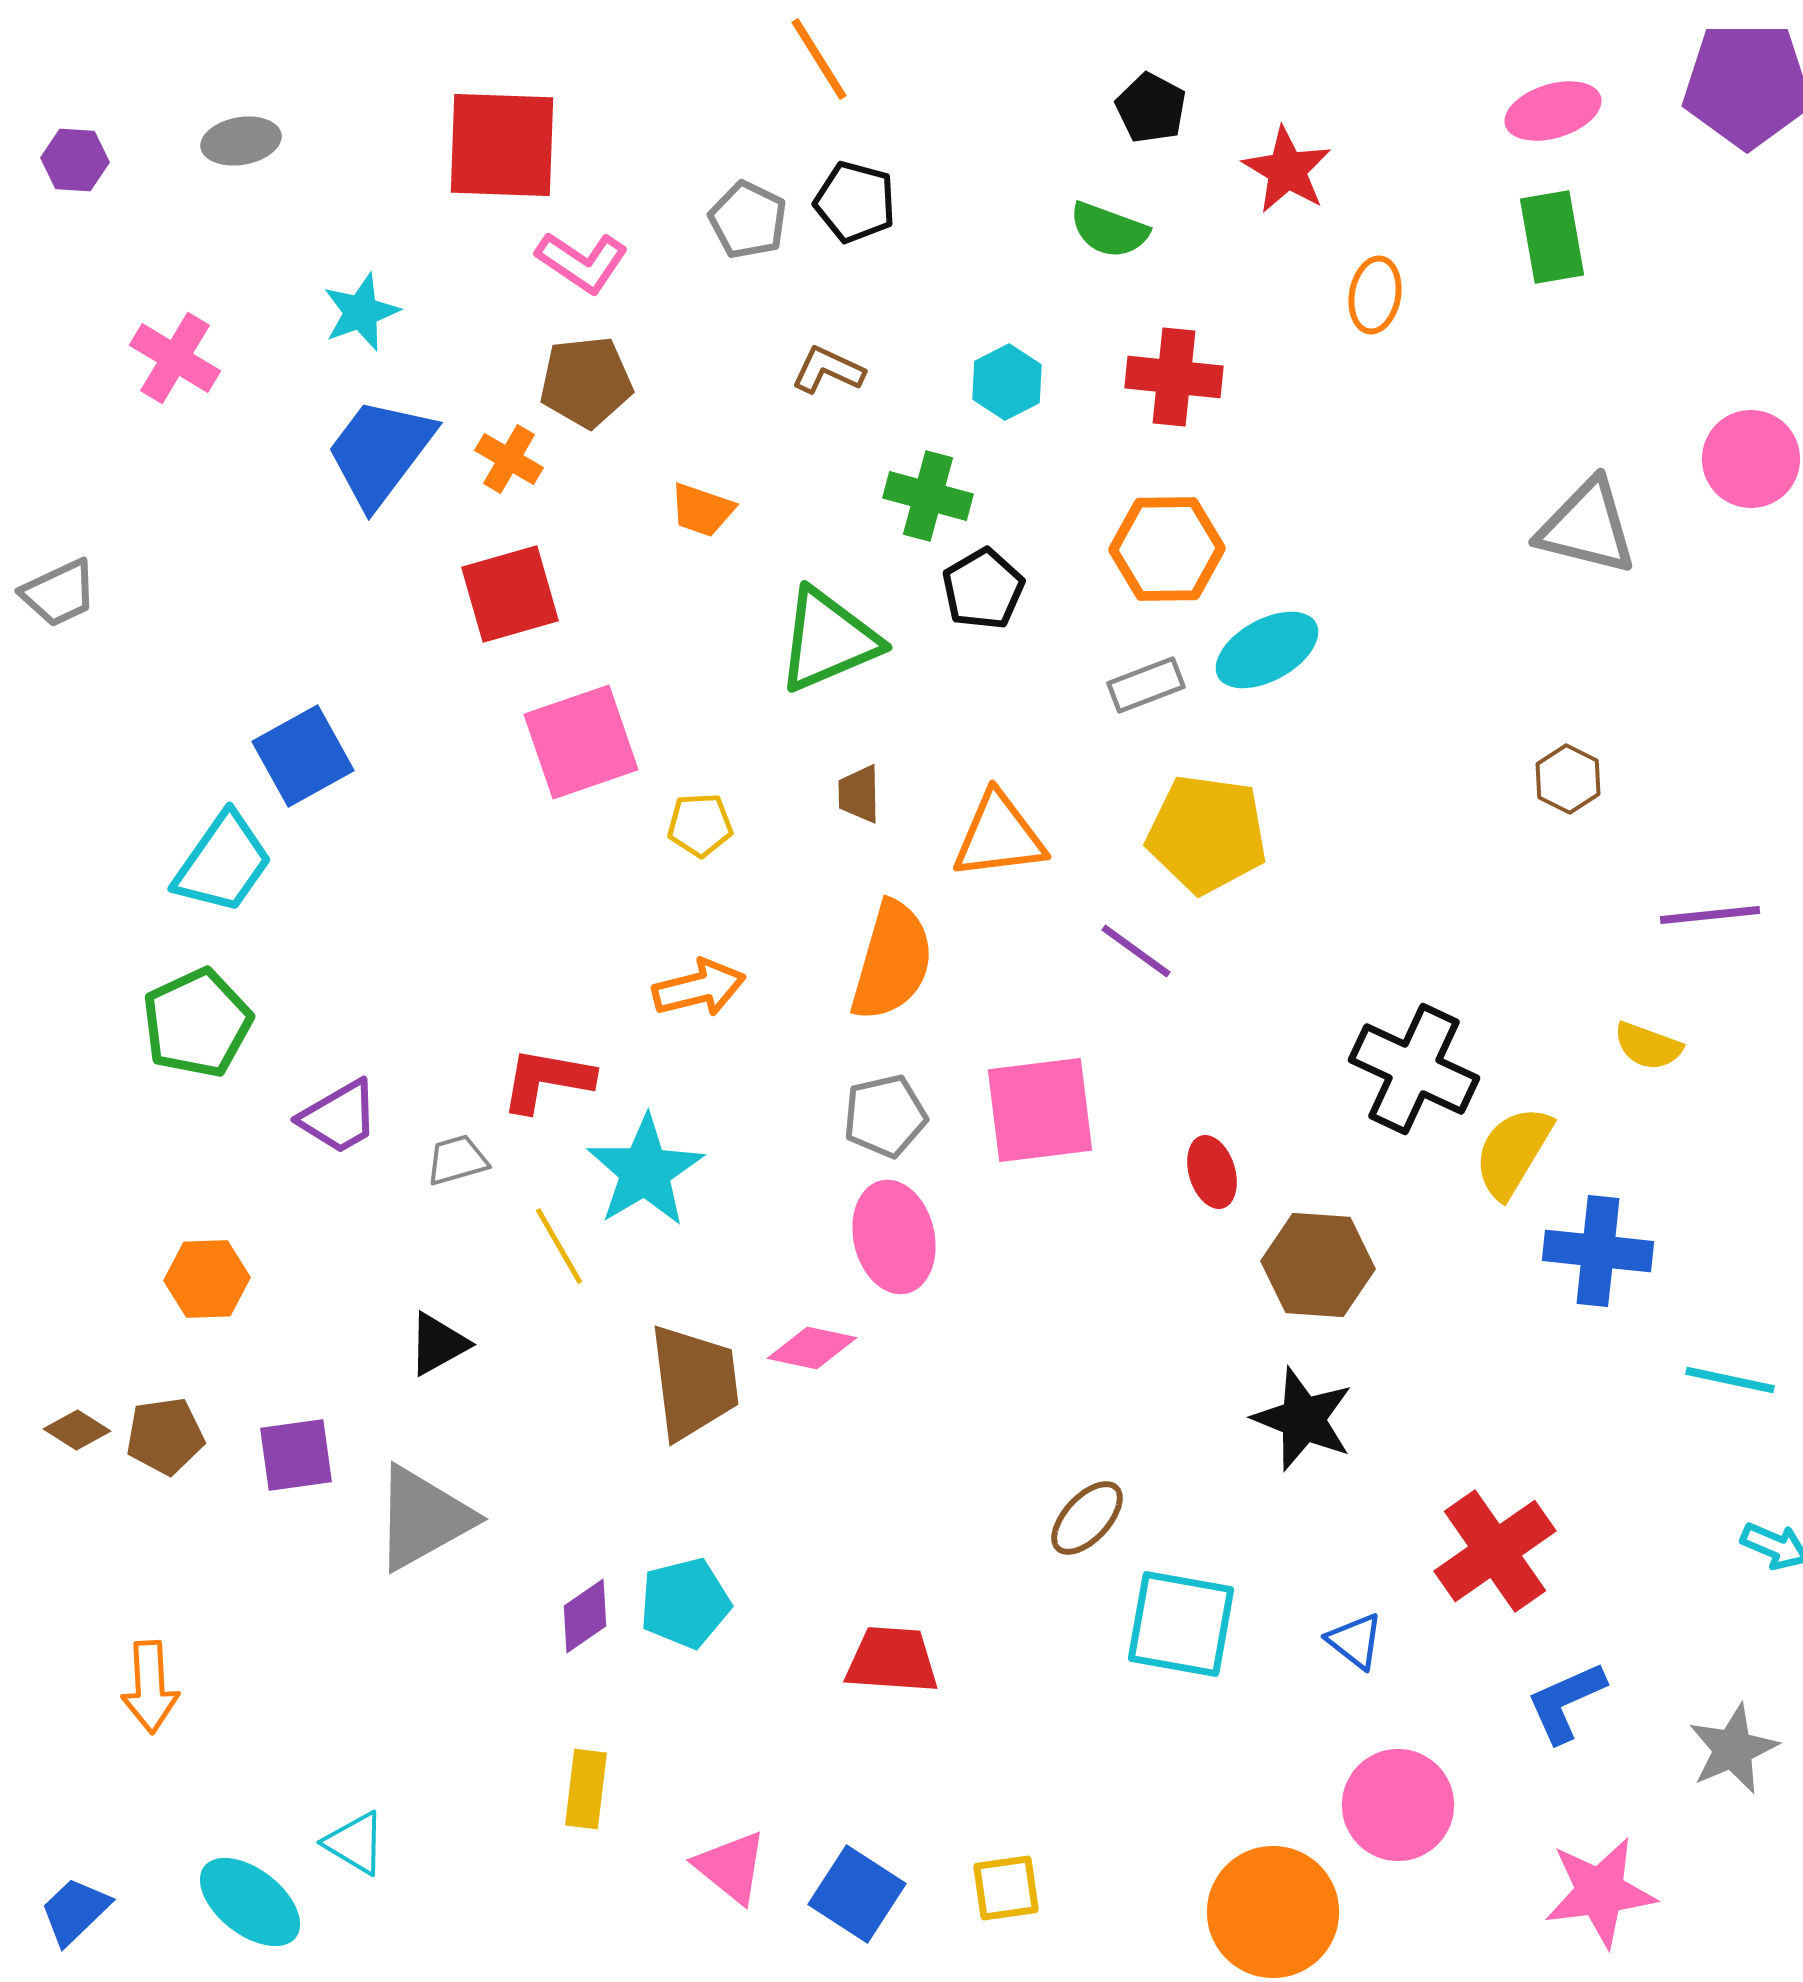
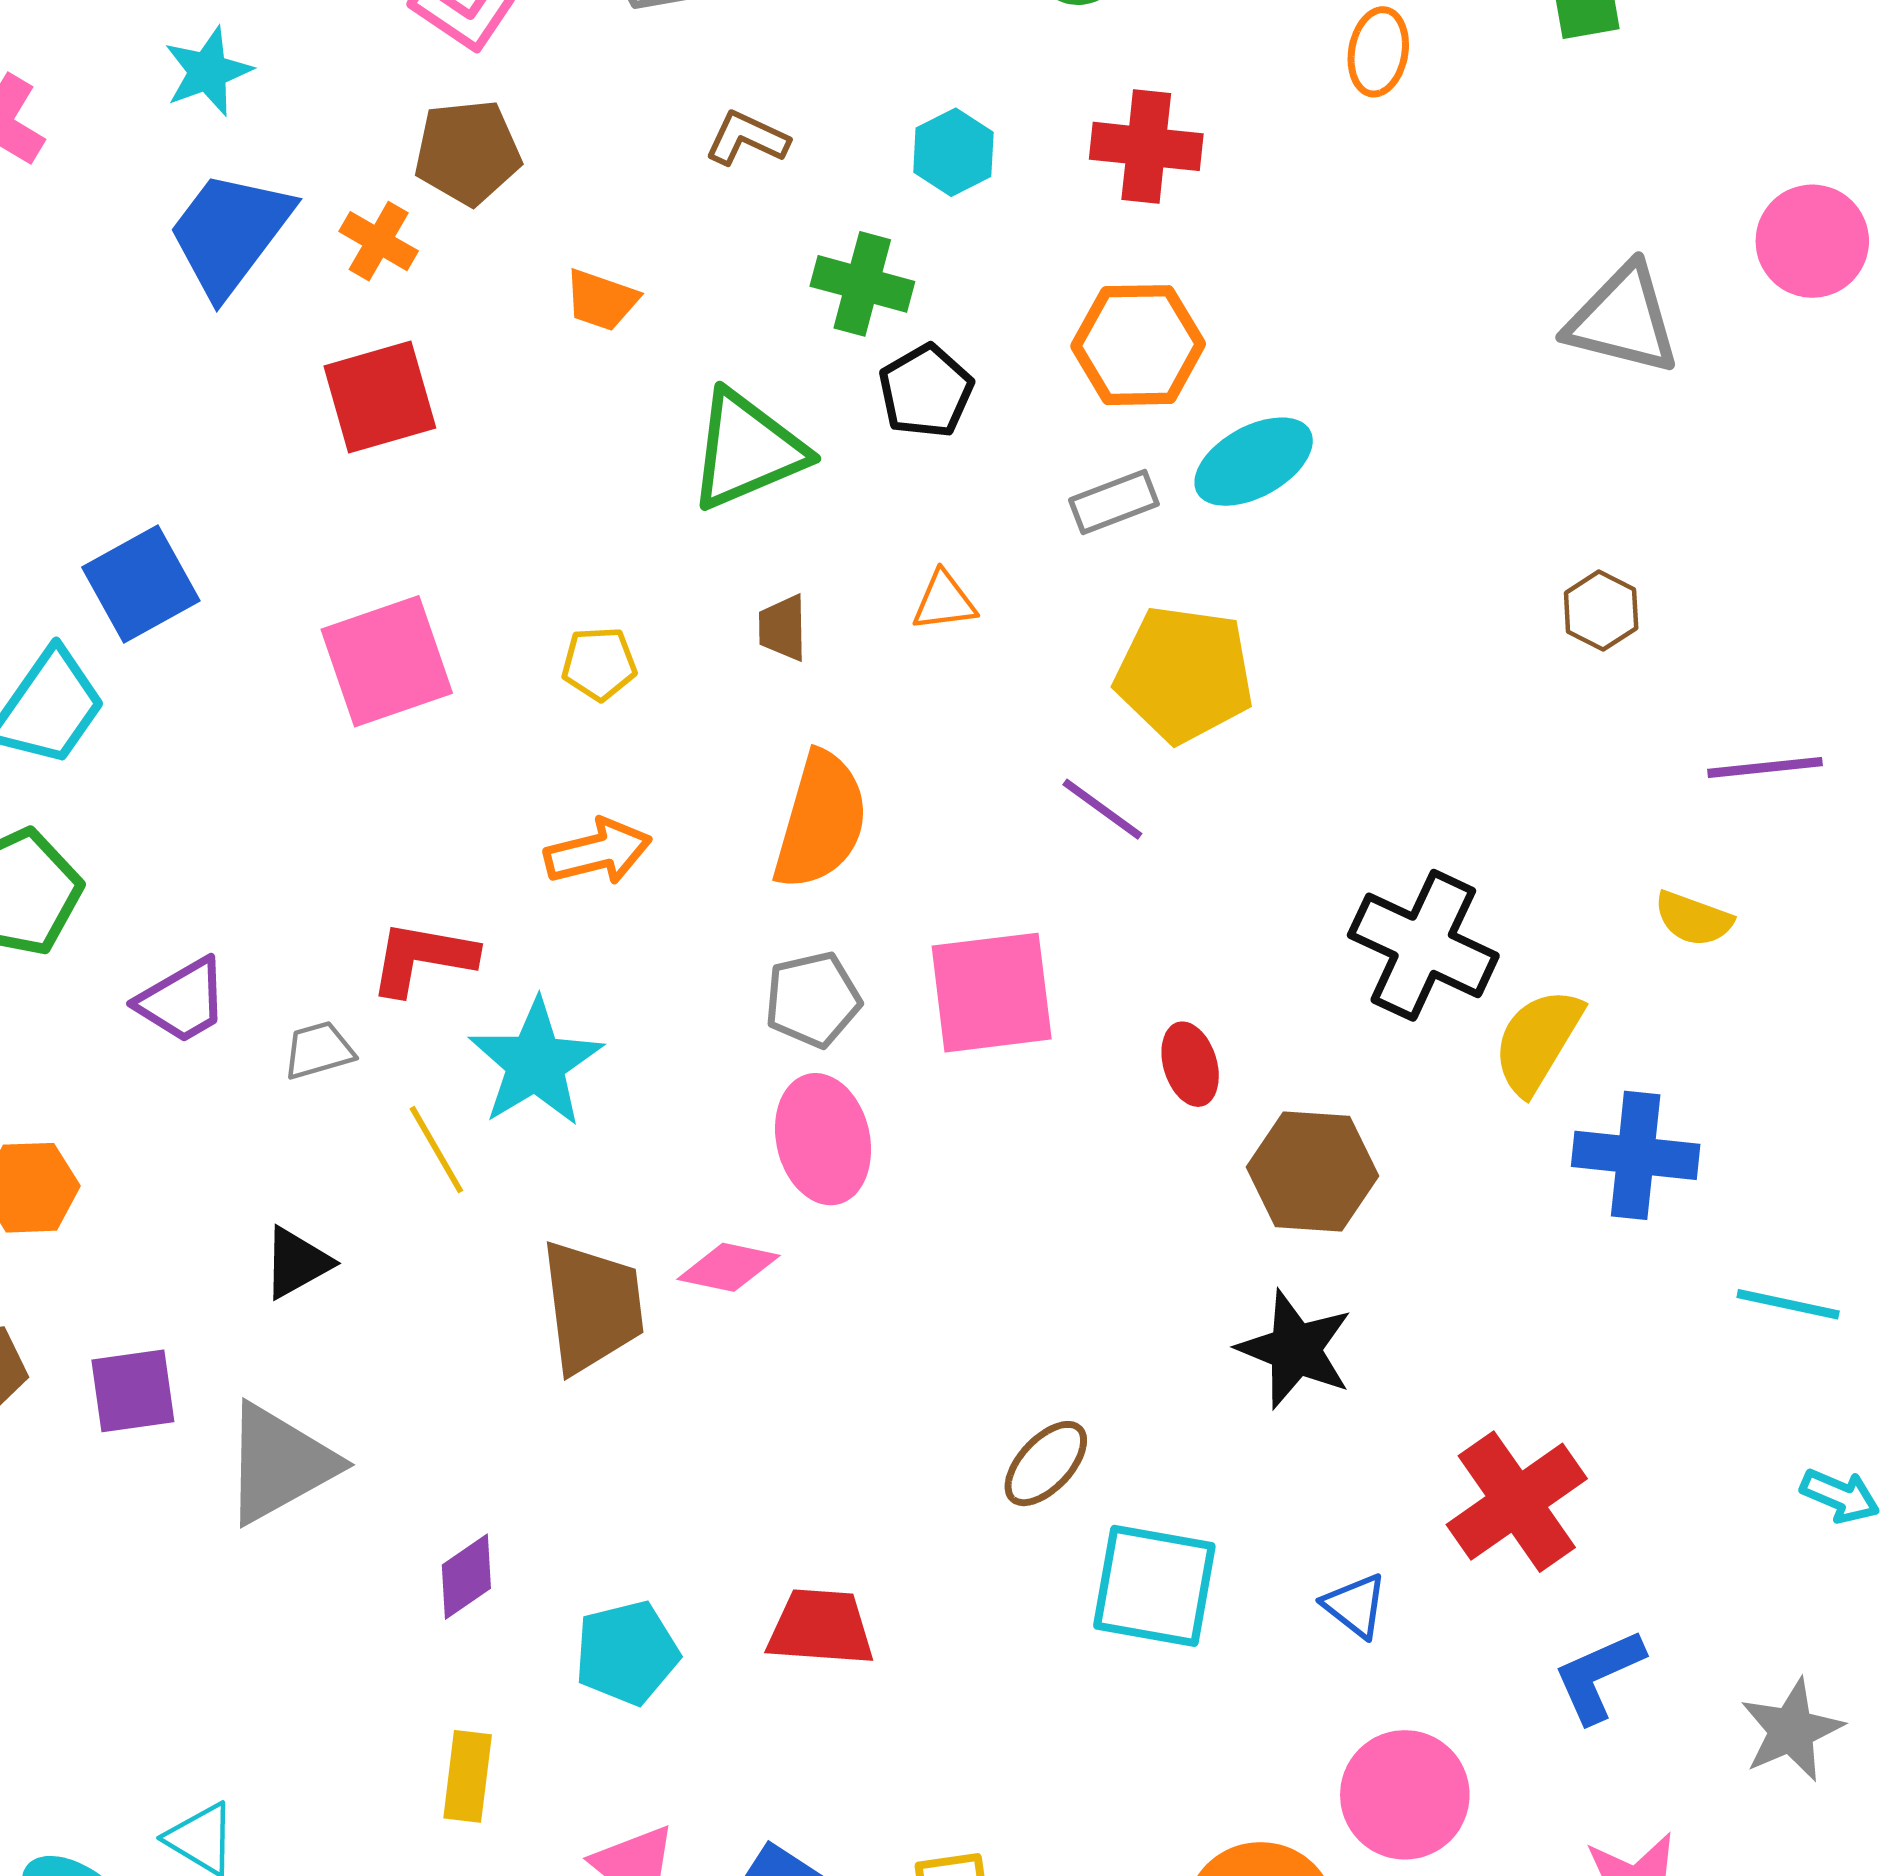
pink square: (581, 742) -> (387, 661), moved
orange triangle: (999, 836) -> (944, 601), moved, size x0.6
cyan pentagon: (685, 1603) -> (627, 1653), moved

